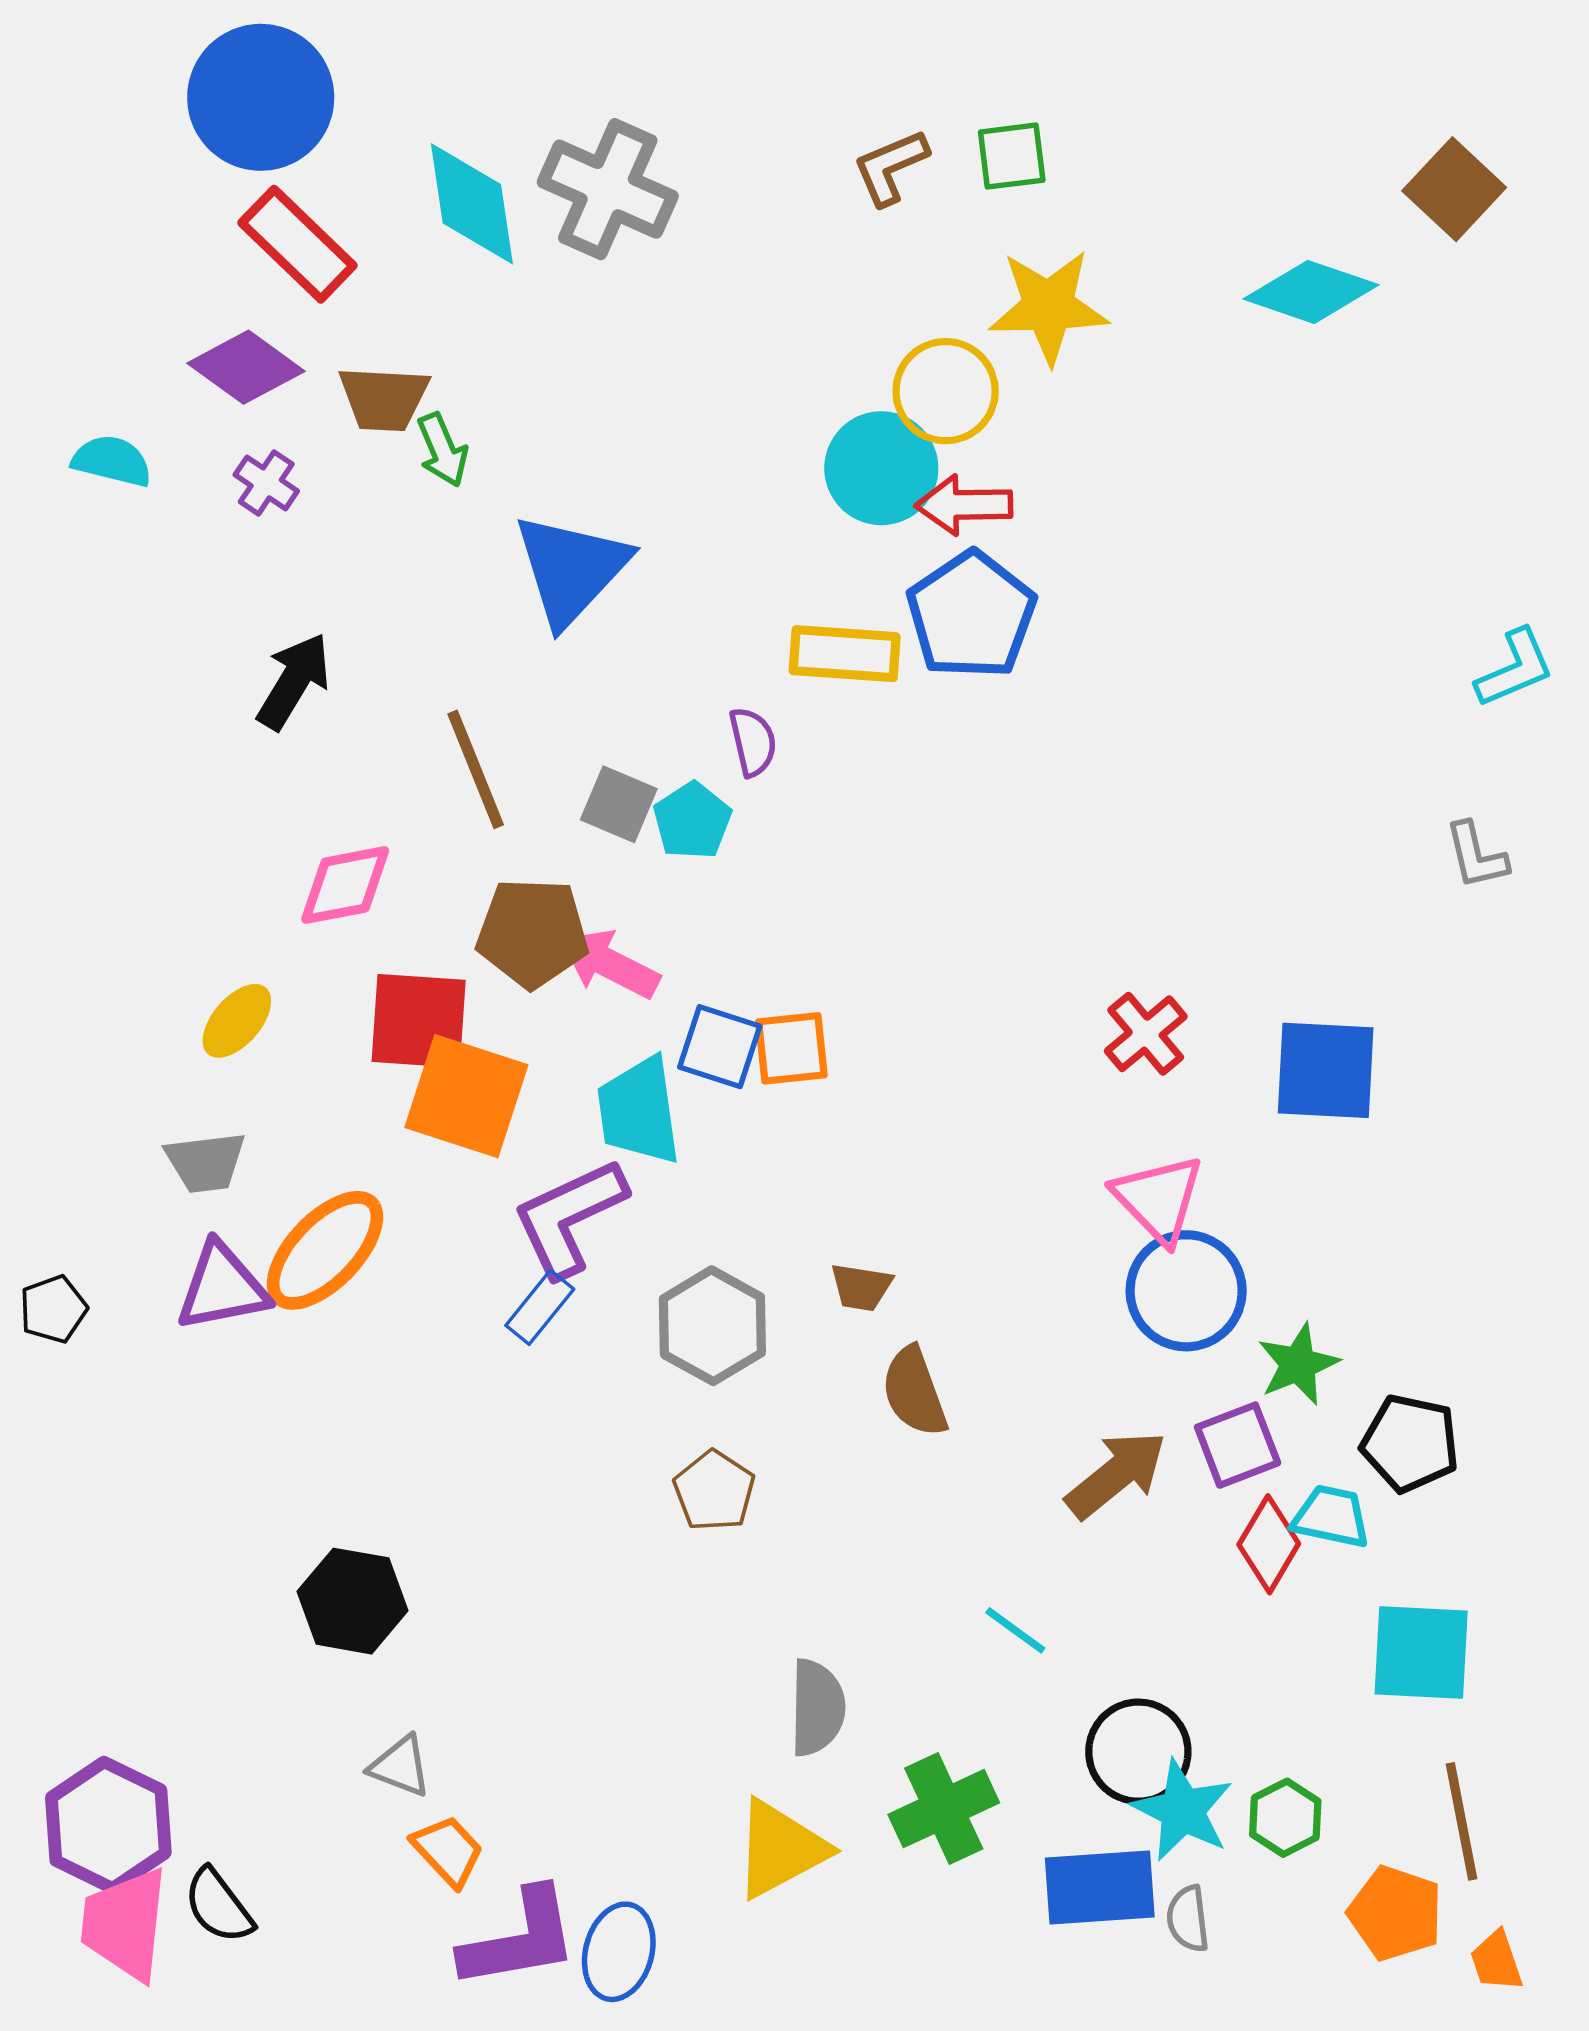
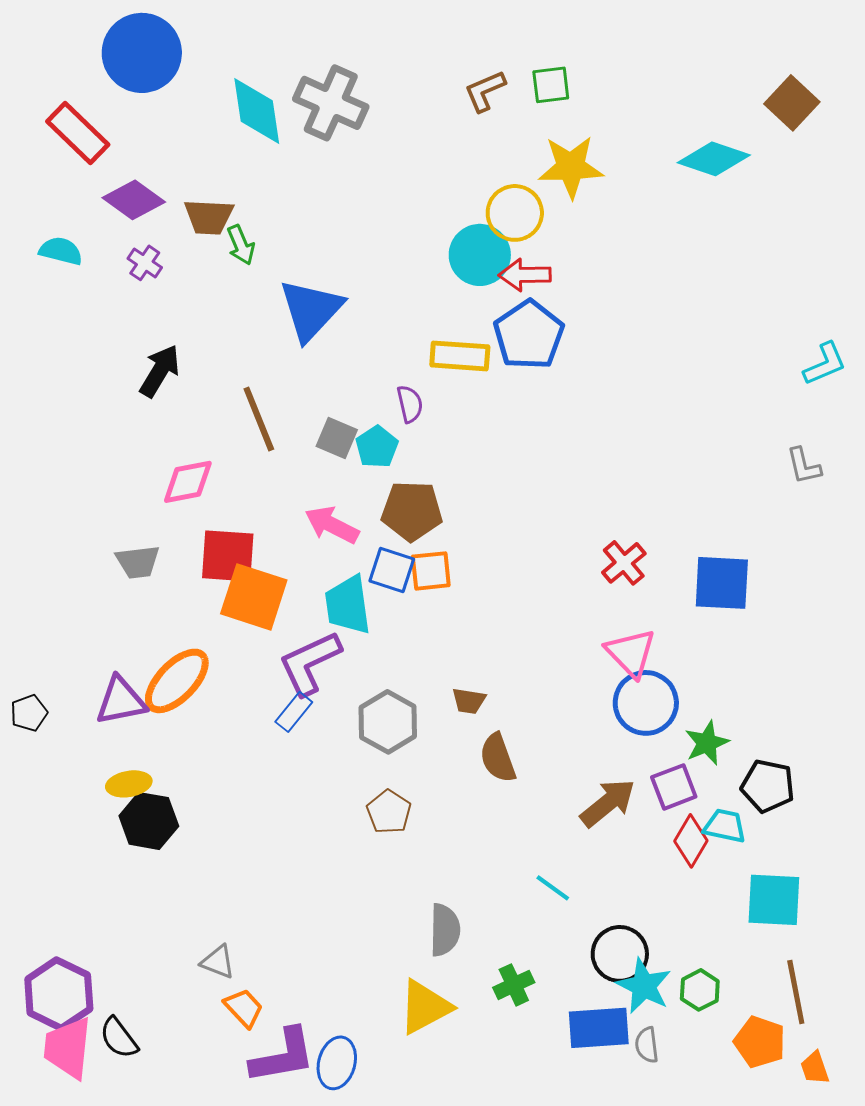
red rectangle: (297, 244) -> (78, 133), moved
brown pentagon: (532, 933) -> (412, 511), moved
yellow ellipse: (237, 1021) -> (129, 784), moved, turned 39
gray trapezoid: (206, 1162) -> (138, 562), moved
black hexagon: (353, 1601) -> (149, 821), moved
green cross: (944, 1809) -> (514, 985), size x0.7

